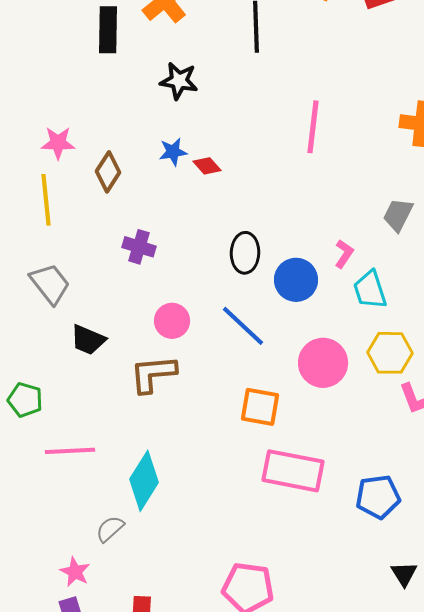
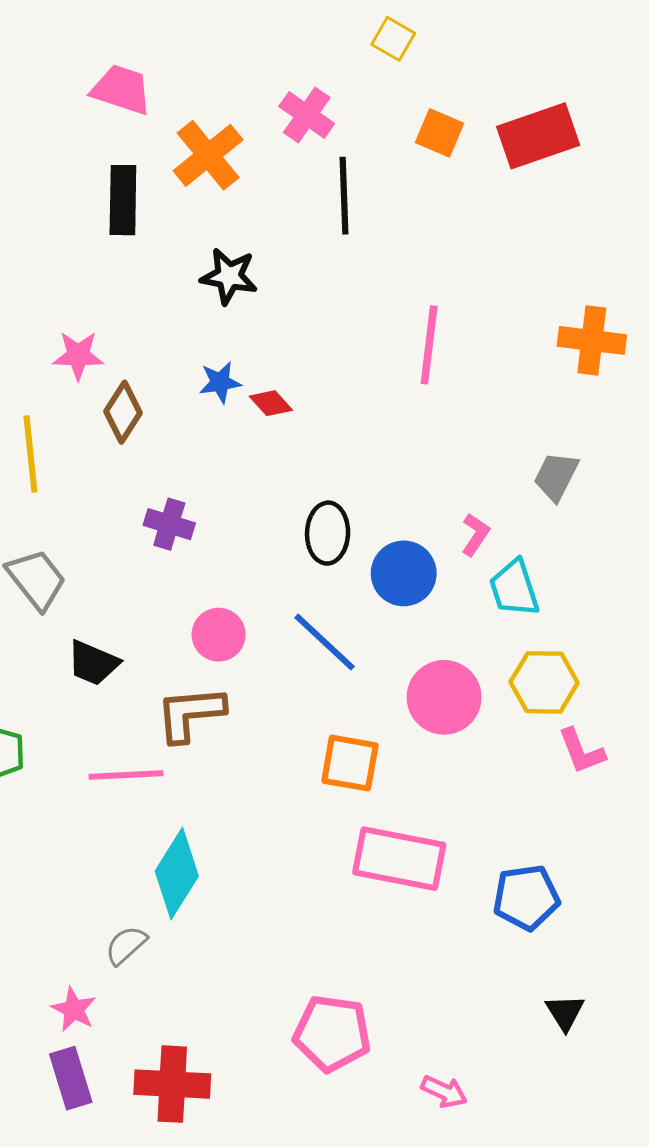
pink star: (58, 143) -> (78, 355), moved
pink line: (70, 451) -> (126, 775), moved

